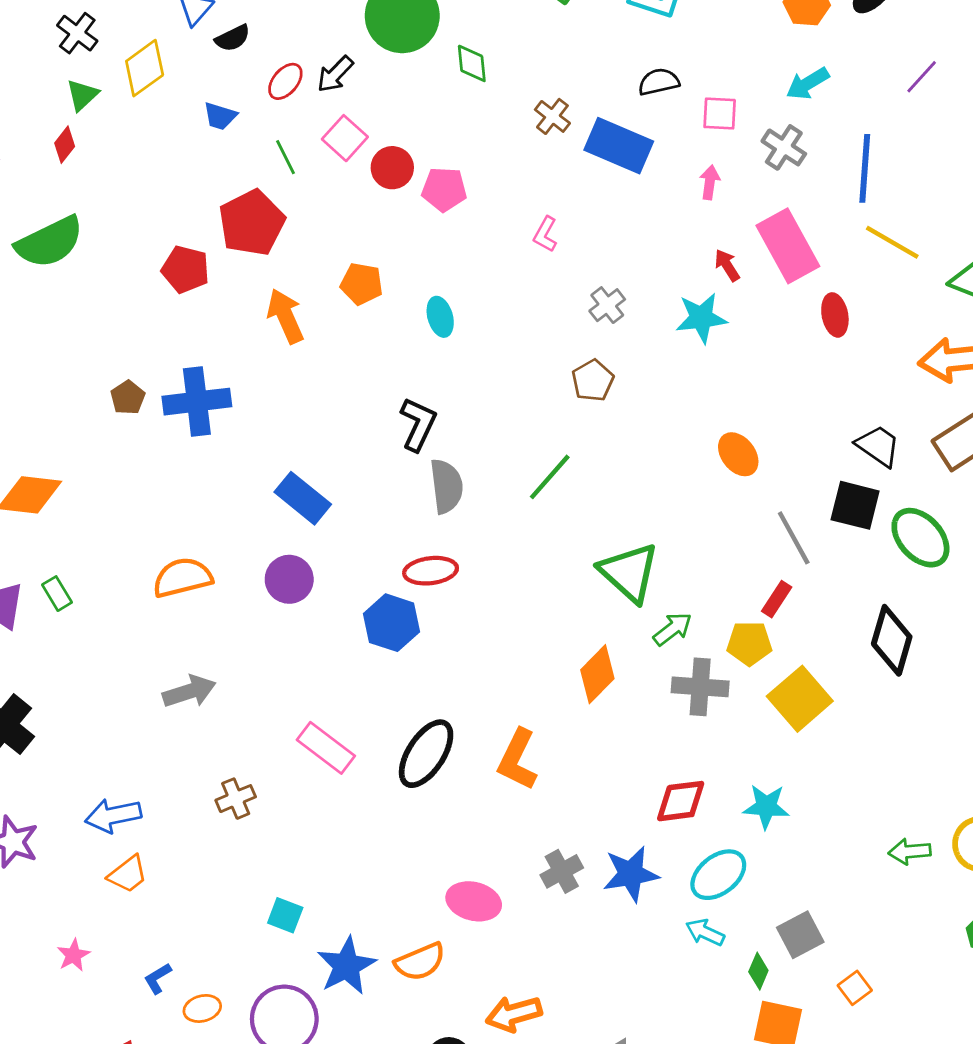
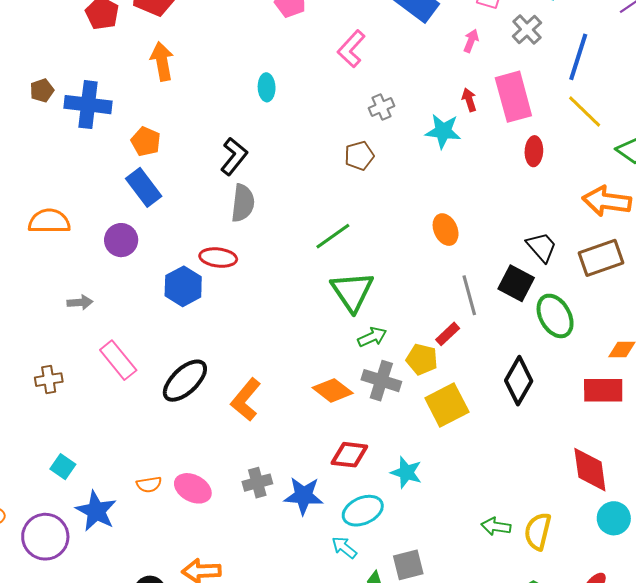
pink L-shape: (545, 234) -> (351, 49), size x1.5
orange pentagon: (362, 284) -> (146, 141), moved
green line: (550, 477) -> (333, 236), moved
orange diamond: (597, 674) -> (333, 390), moved, turned 69
gray arrow: (189, 691) -> (80, 302), moved, size x0.7
orange semicircle: (420, 962) -> (149, 484), moved, size x0.7
blue star: (346, 966) -> (96, 511), turned -30

